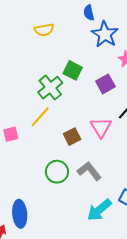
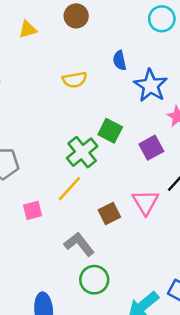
blue semicircle: (89, 13) -> (120, 60), moved
gray L-shape: (89, 171) -> (79, 244), moved
green circle: (57, 172) -> (94, 280), moved

